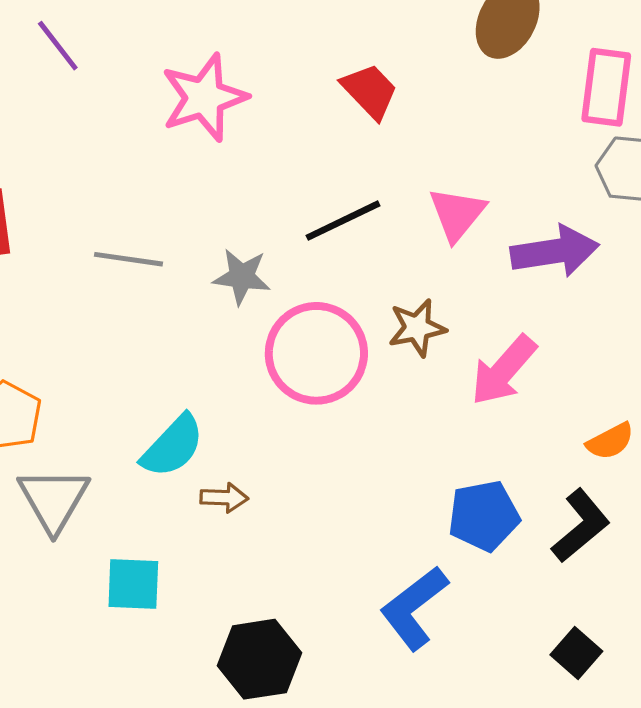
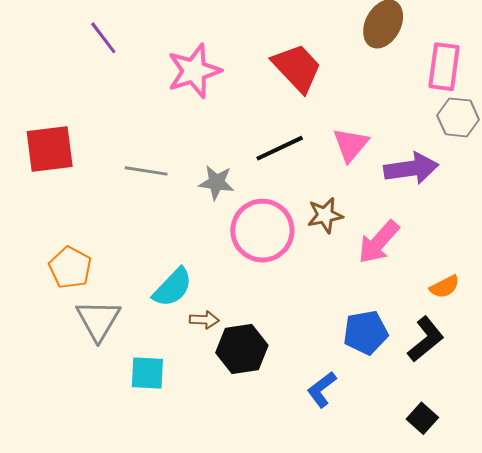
red trapezoid: (370, 91) -> (297, 68), size x1.4
blue L-shape: (414, 608) -> (322, 389), size x0.7
black hexagon: (259, 659) -> (242, 349), moved

